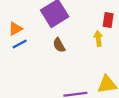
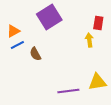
brown semicircle: (59, 45) -> (35, 54), moved

